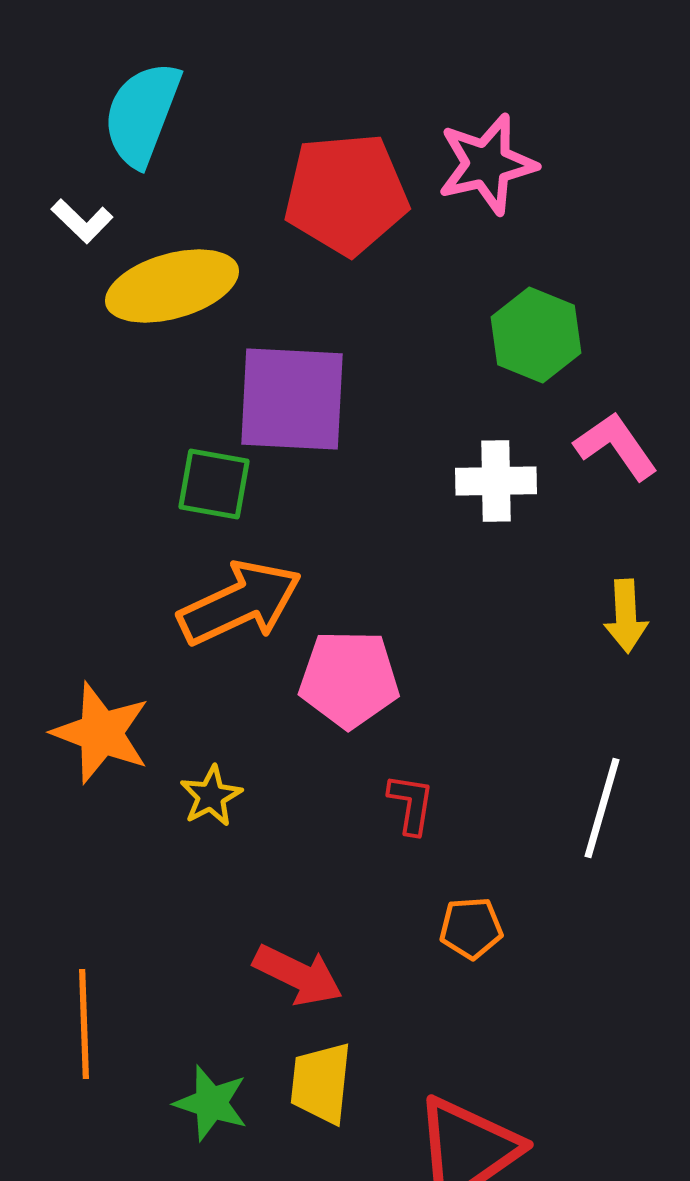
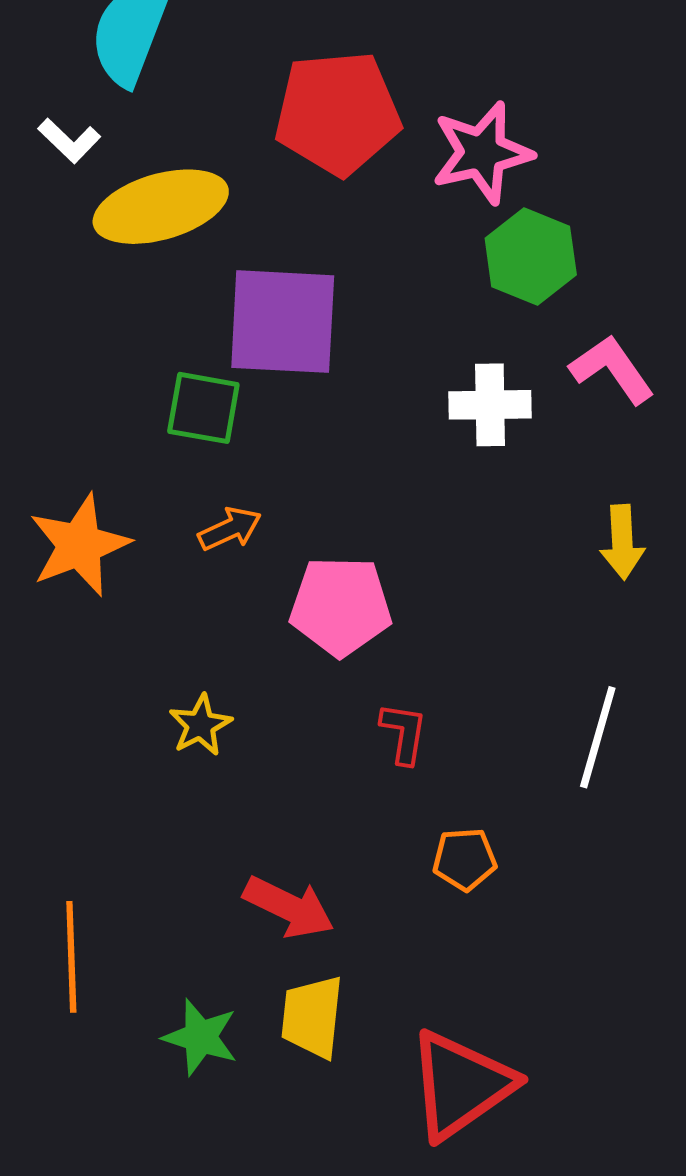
pink star: (487, 164) -> (482, 153), moved
orange arrow: (240, 603) -> (230, 529), size x0.5
orange star: (101, 733) -> (79, 545), moved, turned 30

